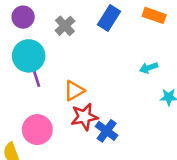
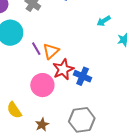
purple line: (36, 78) -> (36, 49), moved
pink circle: (37, 130) -> (42, 85), moved

